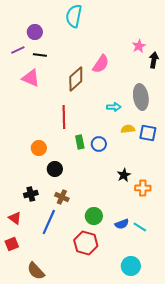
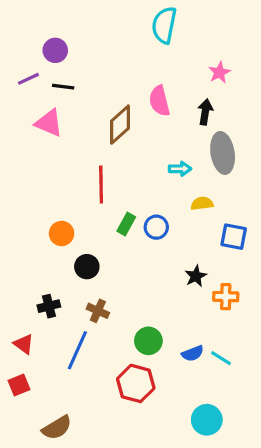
cyan semicircle: (74, 16) -> (164, 25), moved
black arrow: (154, 60) -> (205, 112), moved
pink semicircle: (101, 64) -> (159, 101), turned 132
blue square: (148, 133) -> (234, 237), moved
green rectangle: (80, 142) -> (126, 224), turned 40
brown semicircle: (36, 271) -> (57, 428), turned -78

